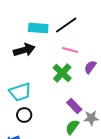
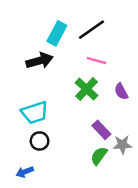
cyan rectangle: (38, 28) -> (57, 33), turned -66
purple semicircle: (90, 67) -> (121, 92), moved, turned -64

